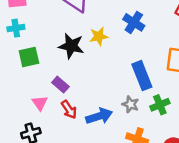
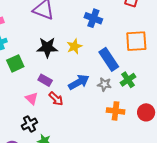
yellow star: (99, 36) -> (74, 46), moved
blue arrow: (99, 116) -> (79, 82), moved

